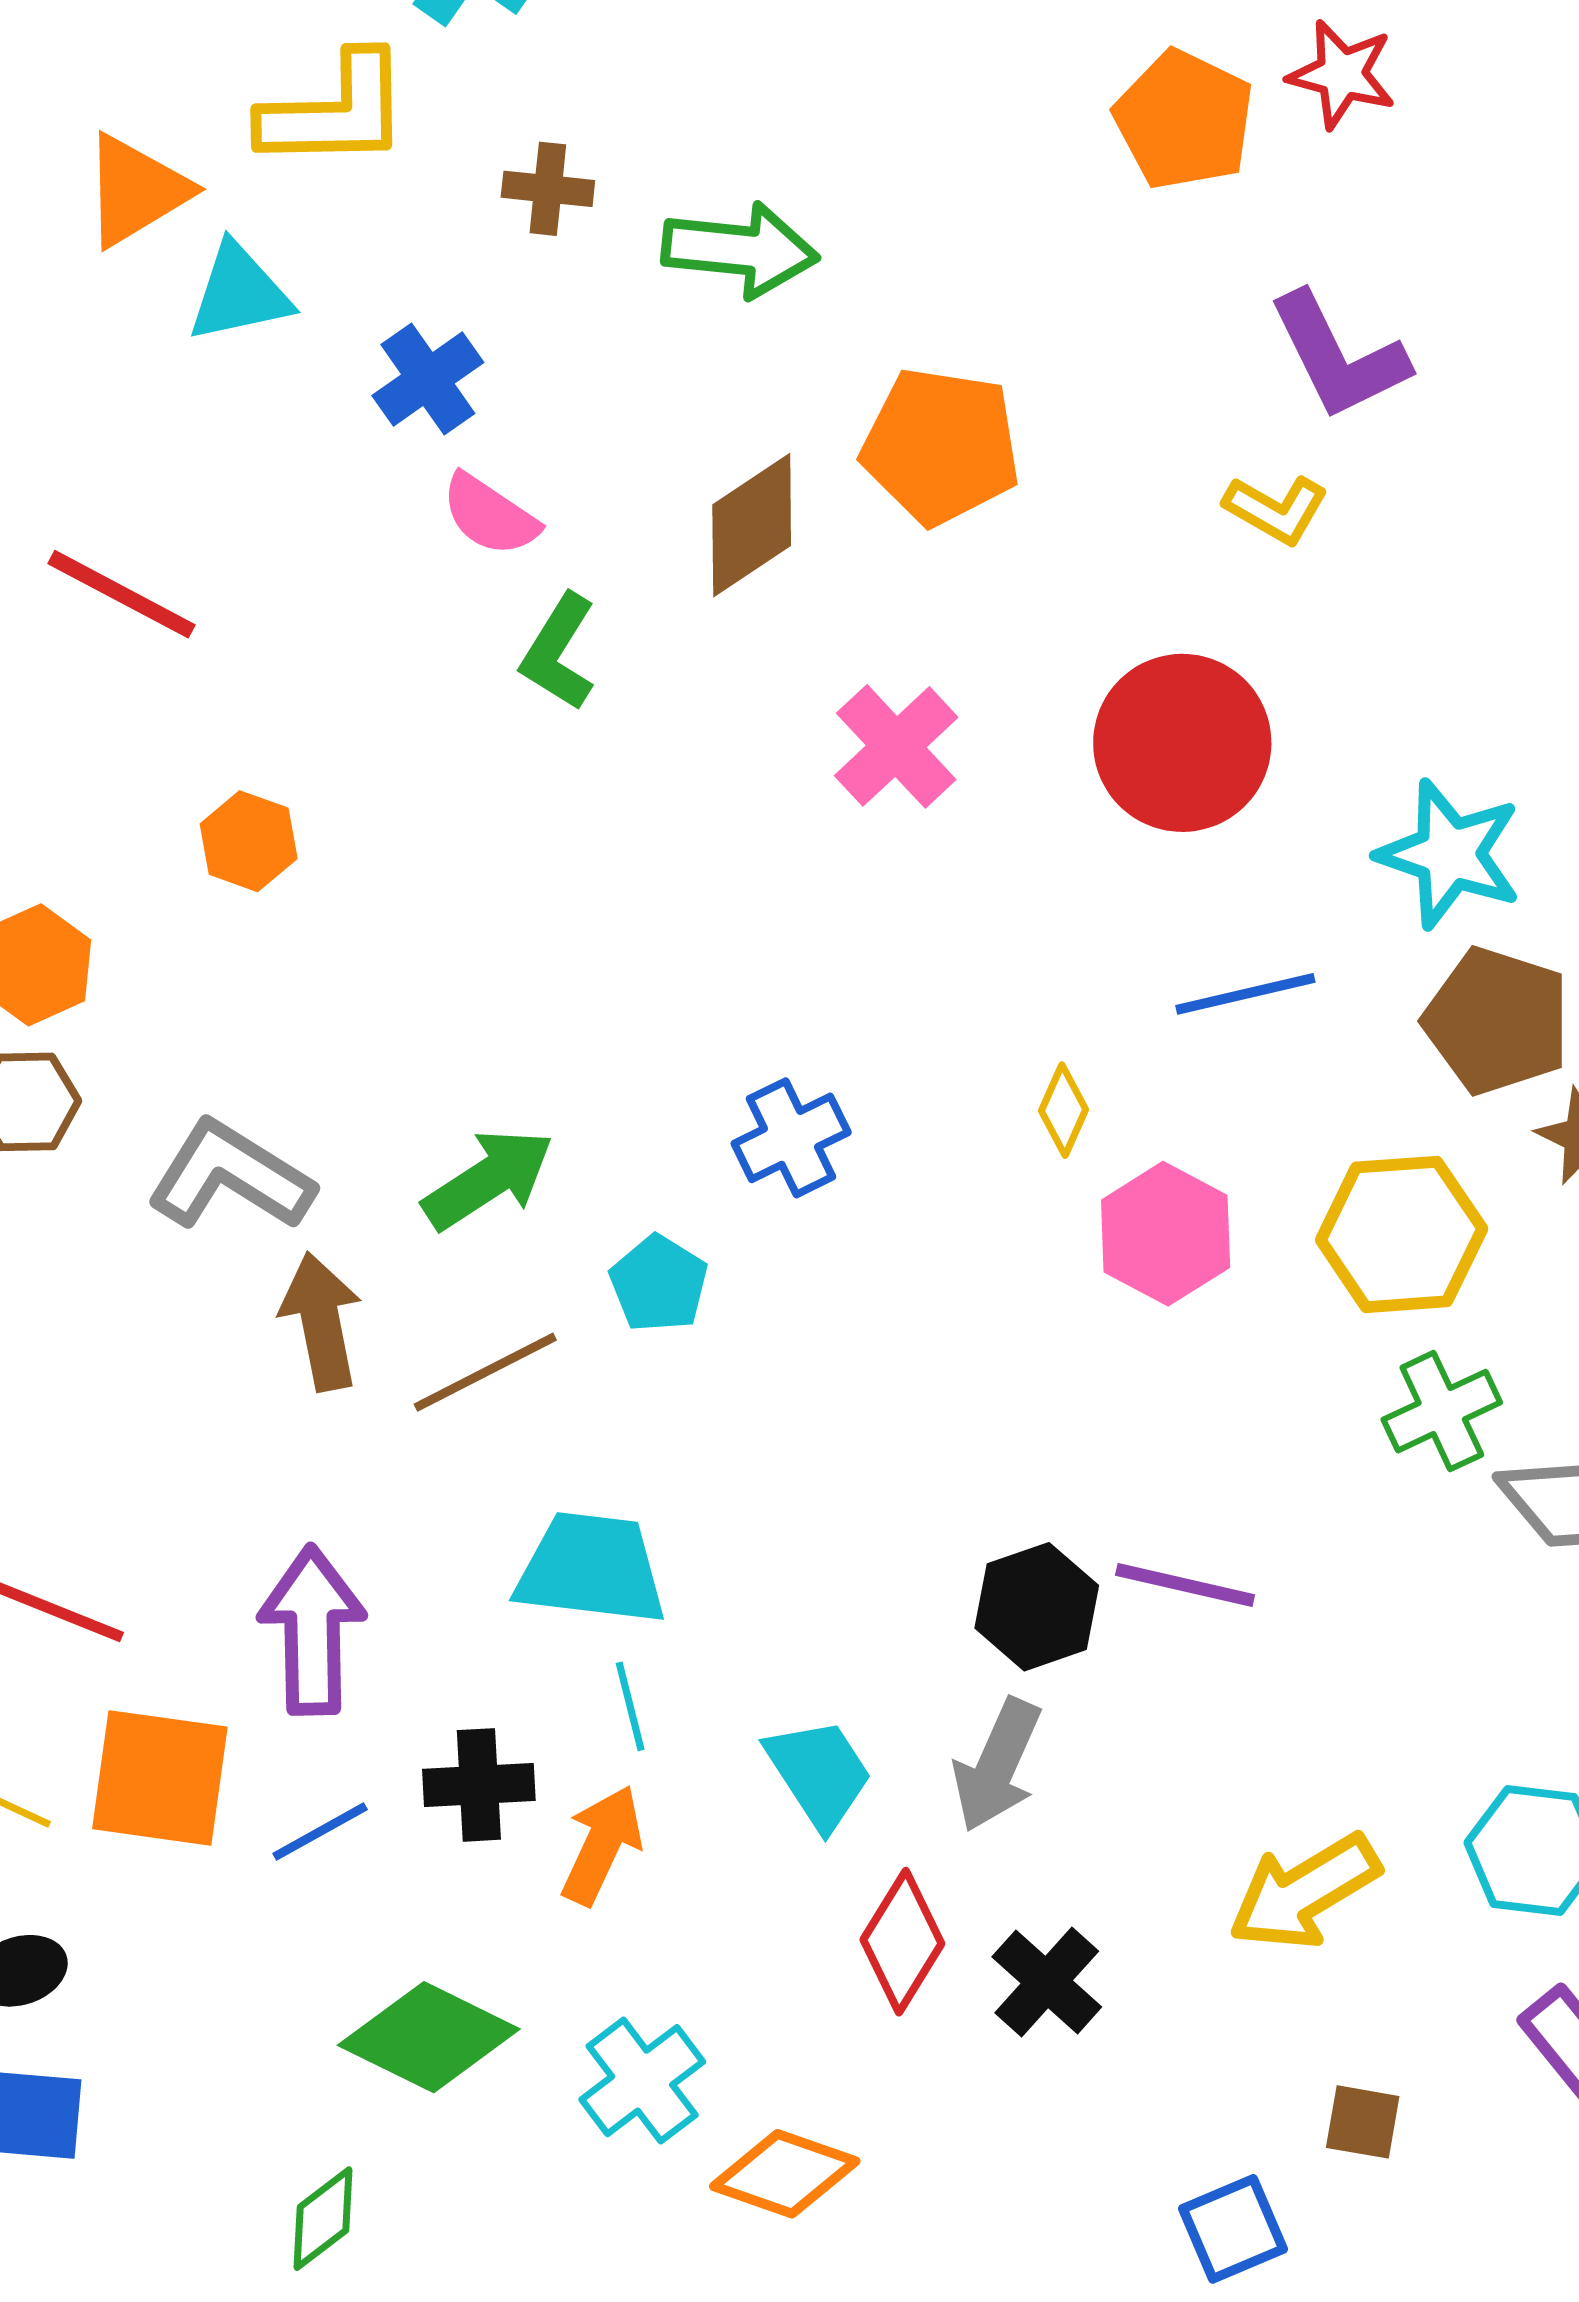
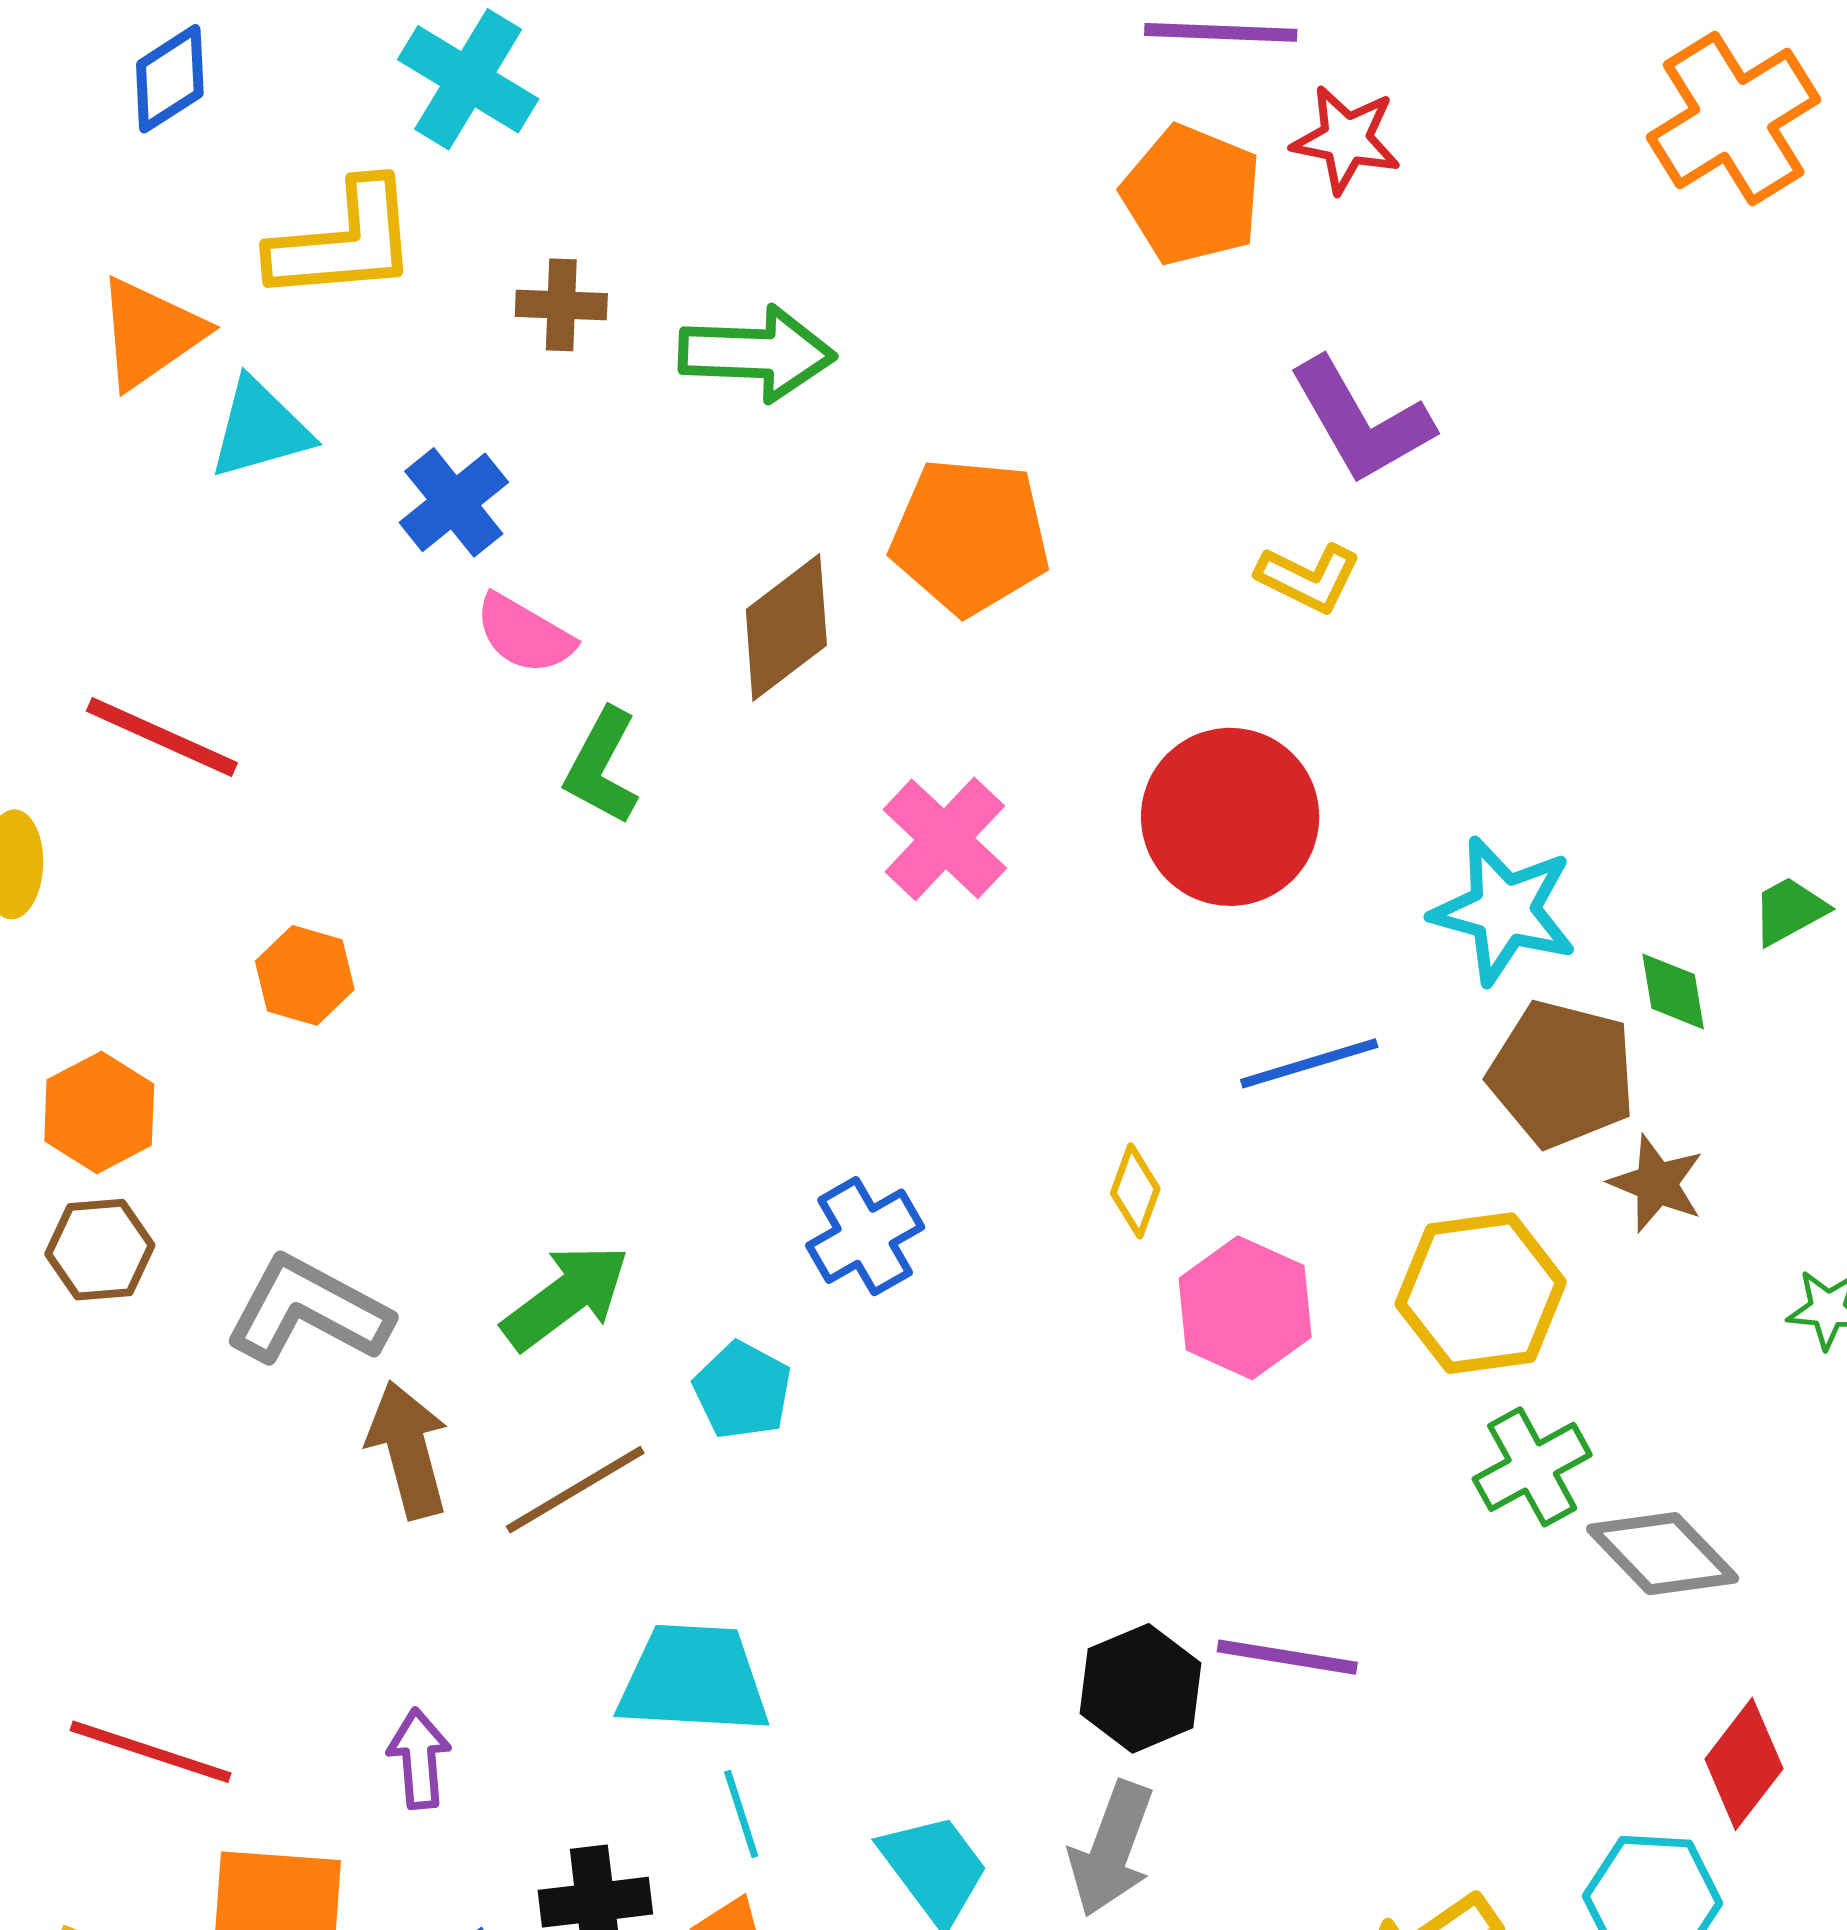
purple arrow: (312, 1630) -> (419, 1759), size x0.6

